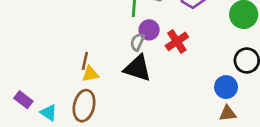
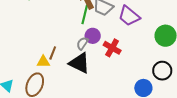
red cross: (177, 41) -> (112, 48), turned -36
brown line: (85, 61) -> (53, 53), moved

